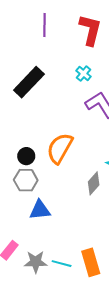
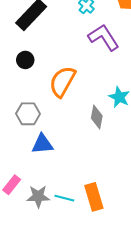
black circle: (26, 156) -> (25, 60), moved
gray diamond: (94, 183) -> (97, 117), turned -30

